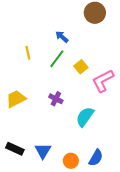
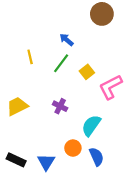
blue semicircle: (96, 158) -> (97, 157), moved, turned -54
orange circle: (71, 161) -> (73, 148), moved

